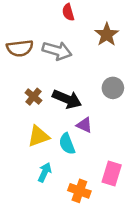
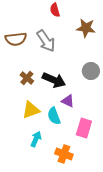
brown star: (107, 35) -> (86, 28), turned -30
gray arrow: (57, 51) -> (46, 41), turned 40
pink rectangle: (112, 173) -> (84, 128), moved

